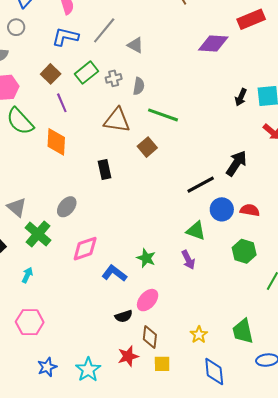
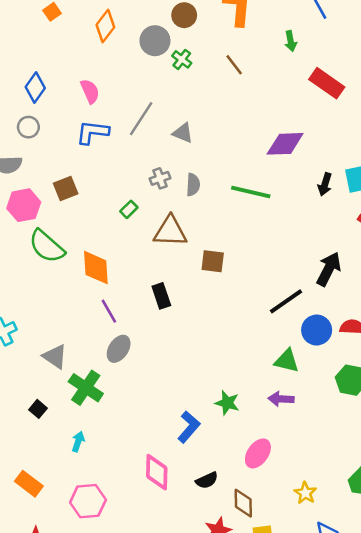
red rectangle: (251, 19) -> (327, 83), turned 64
purple diamond: (213, 43) -> (285, 144), moved
green rectangle: (87, 73) -> (129, 209), moved, size x0.6
brown square: (51, 74) -> (66, 189), moved, turned 30
purple line: (62, 103) -> (109, 311), moved
green line: (163, 115) -> (251, 192), moved
brown square: (147, 147) -> (213, 261), turned -36
pink diamond: (85, 249) -> (157, 472), moved, turned -64
purple arrow: (188, 260) -> (281, 399), turned 126
blue L-shape: (114, 273) -> (189, 427), turned 100
pink ellipse: (148, 300) -> (258, 453), moved

